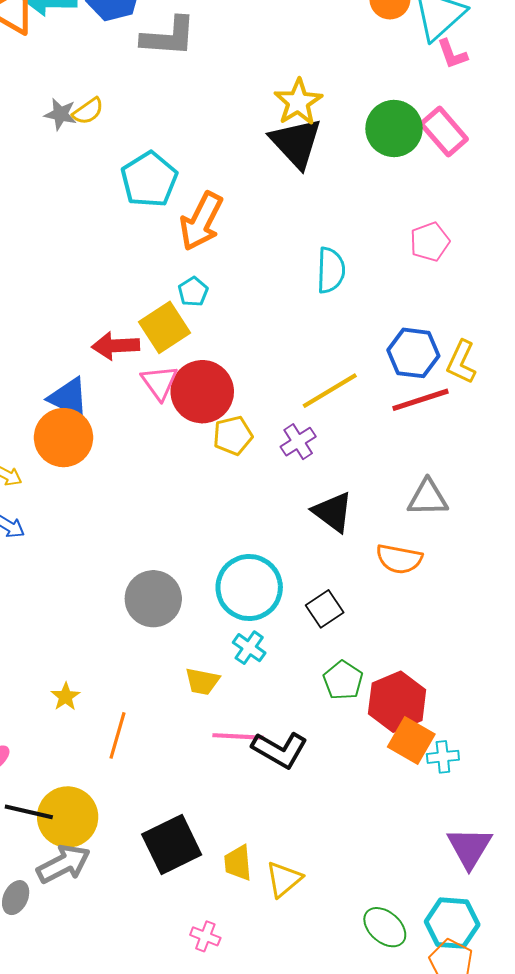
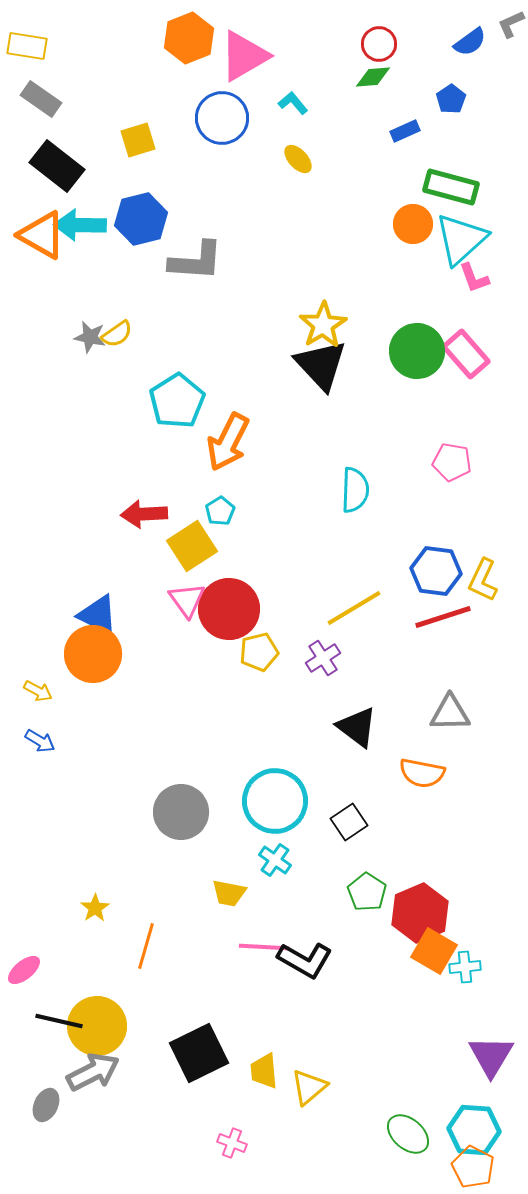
pink pentagon: (430, 242) -> (452, 462), turned 30
red arrow: (116, 346) -> (144, 514), moved

